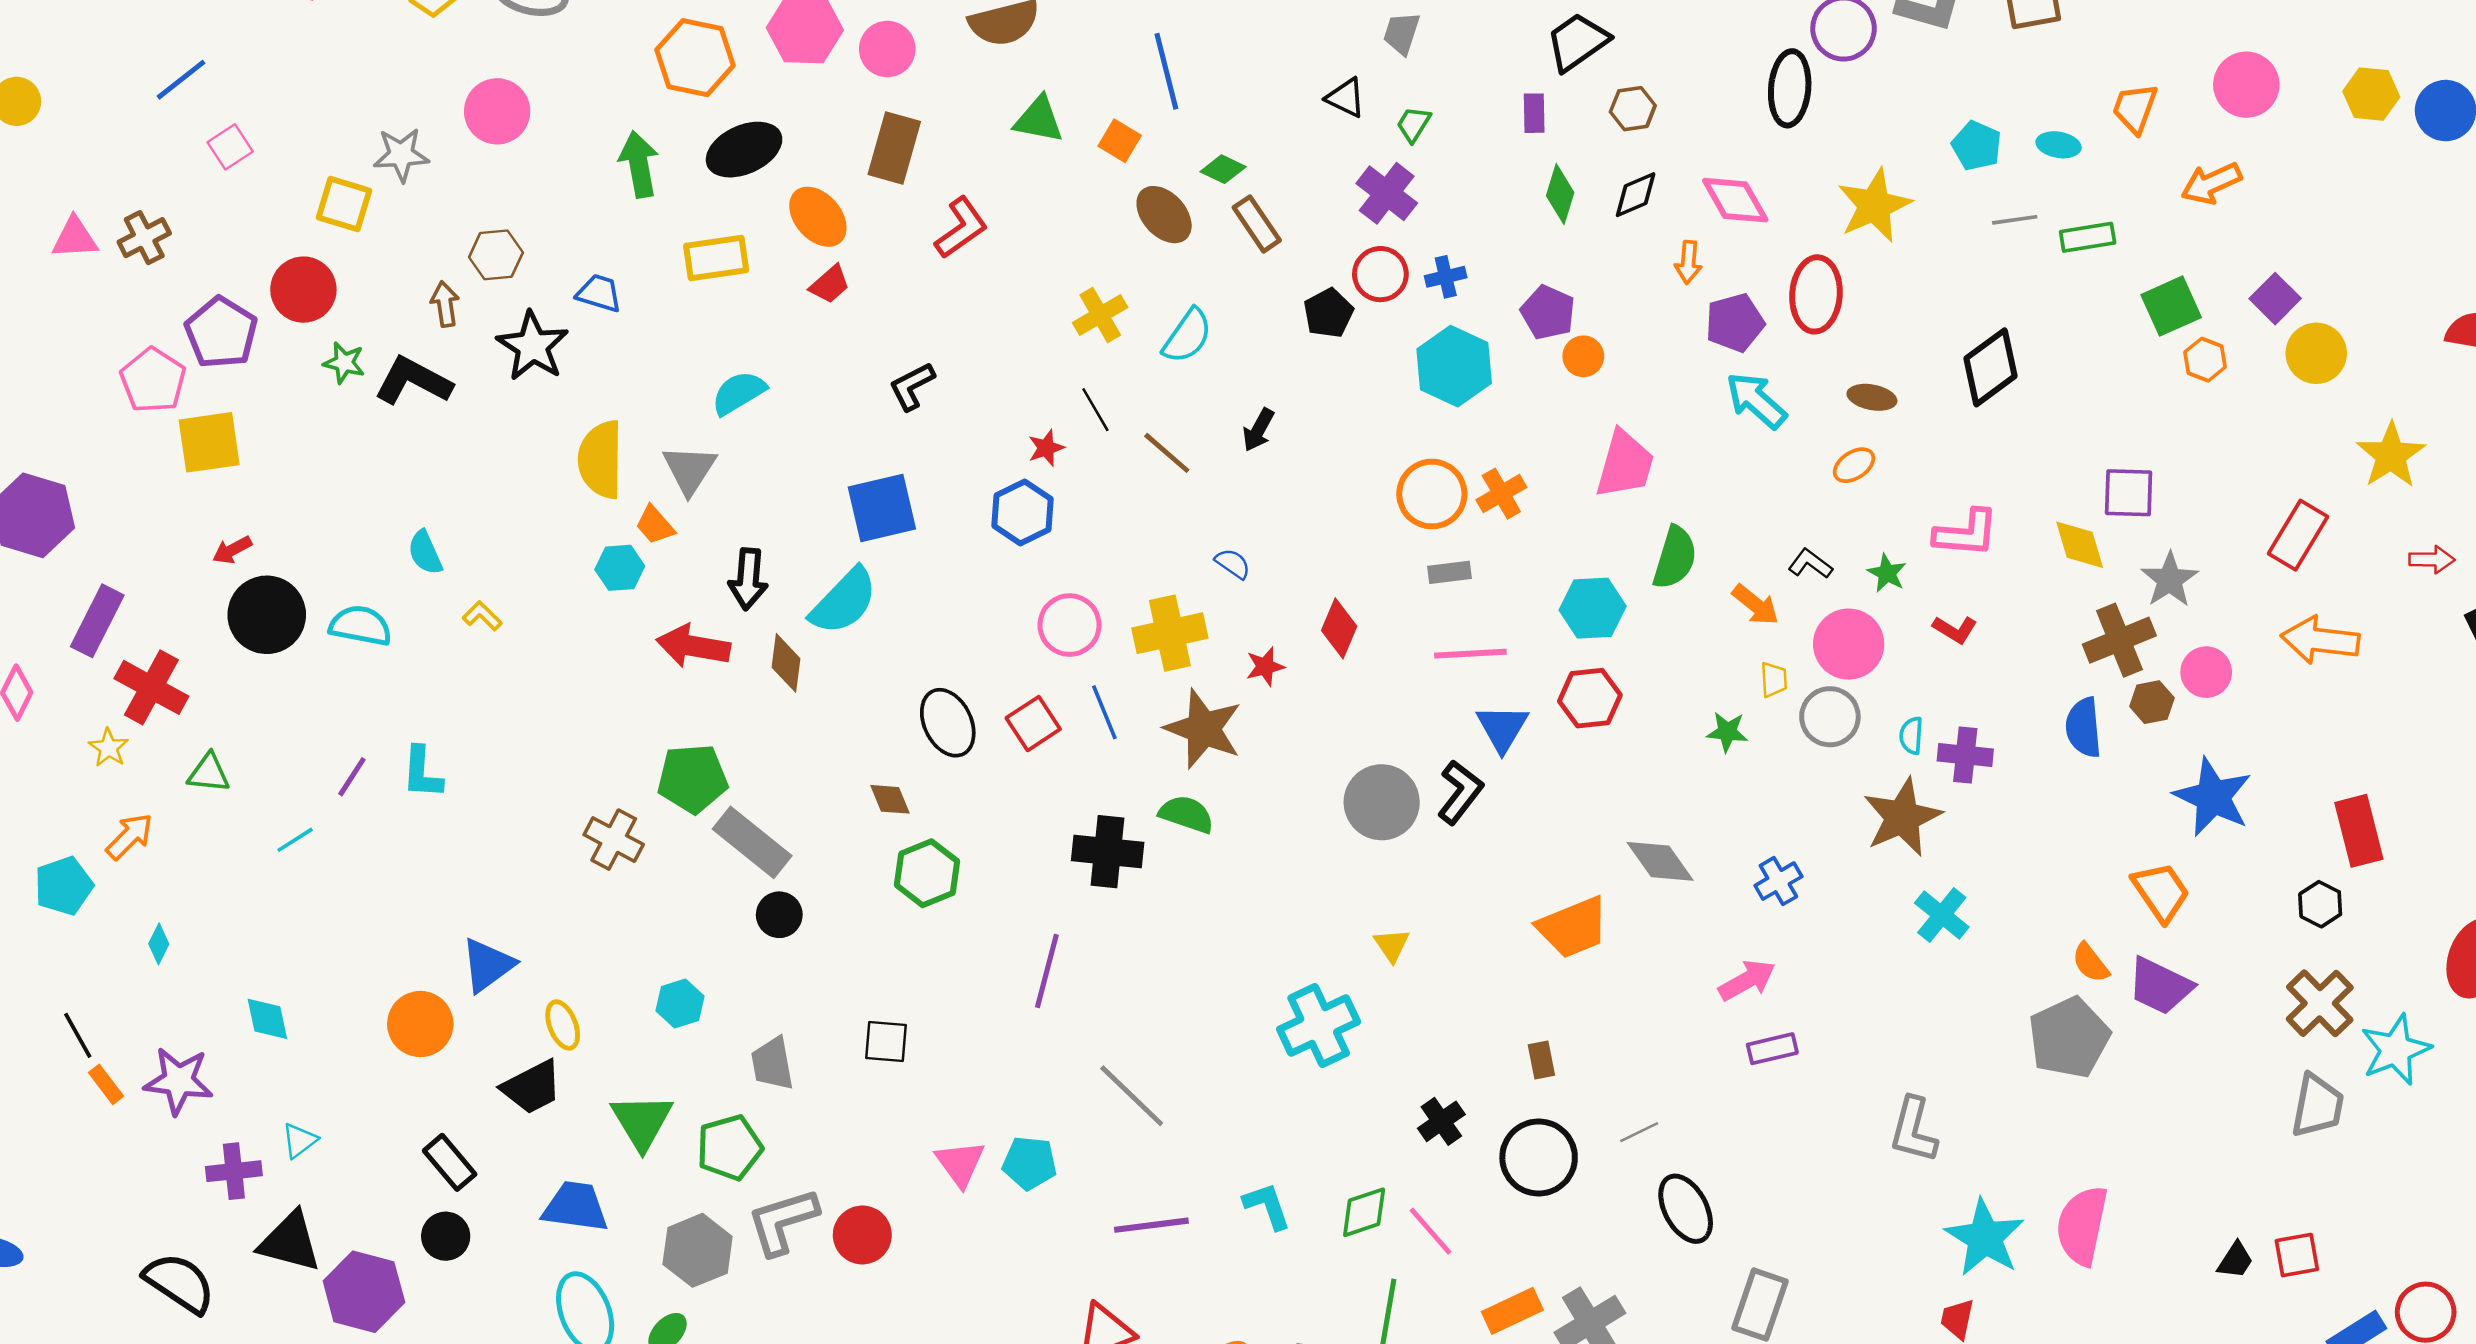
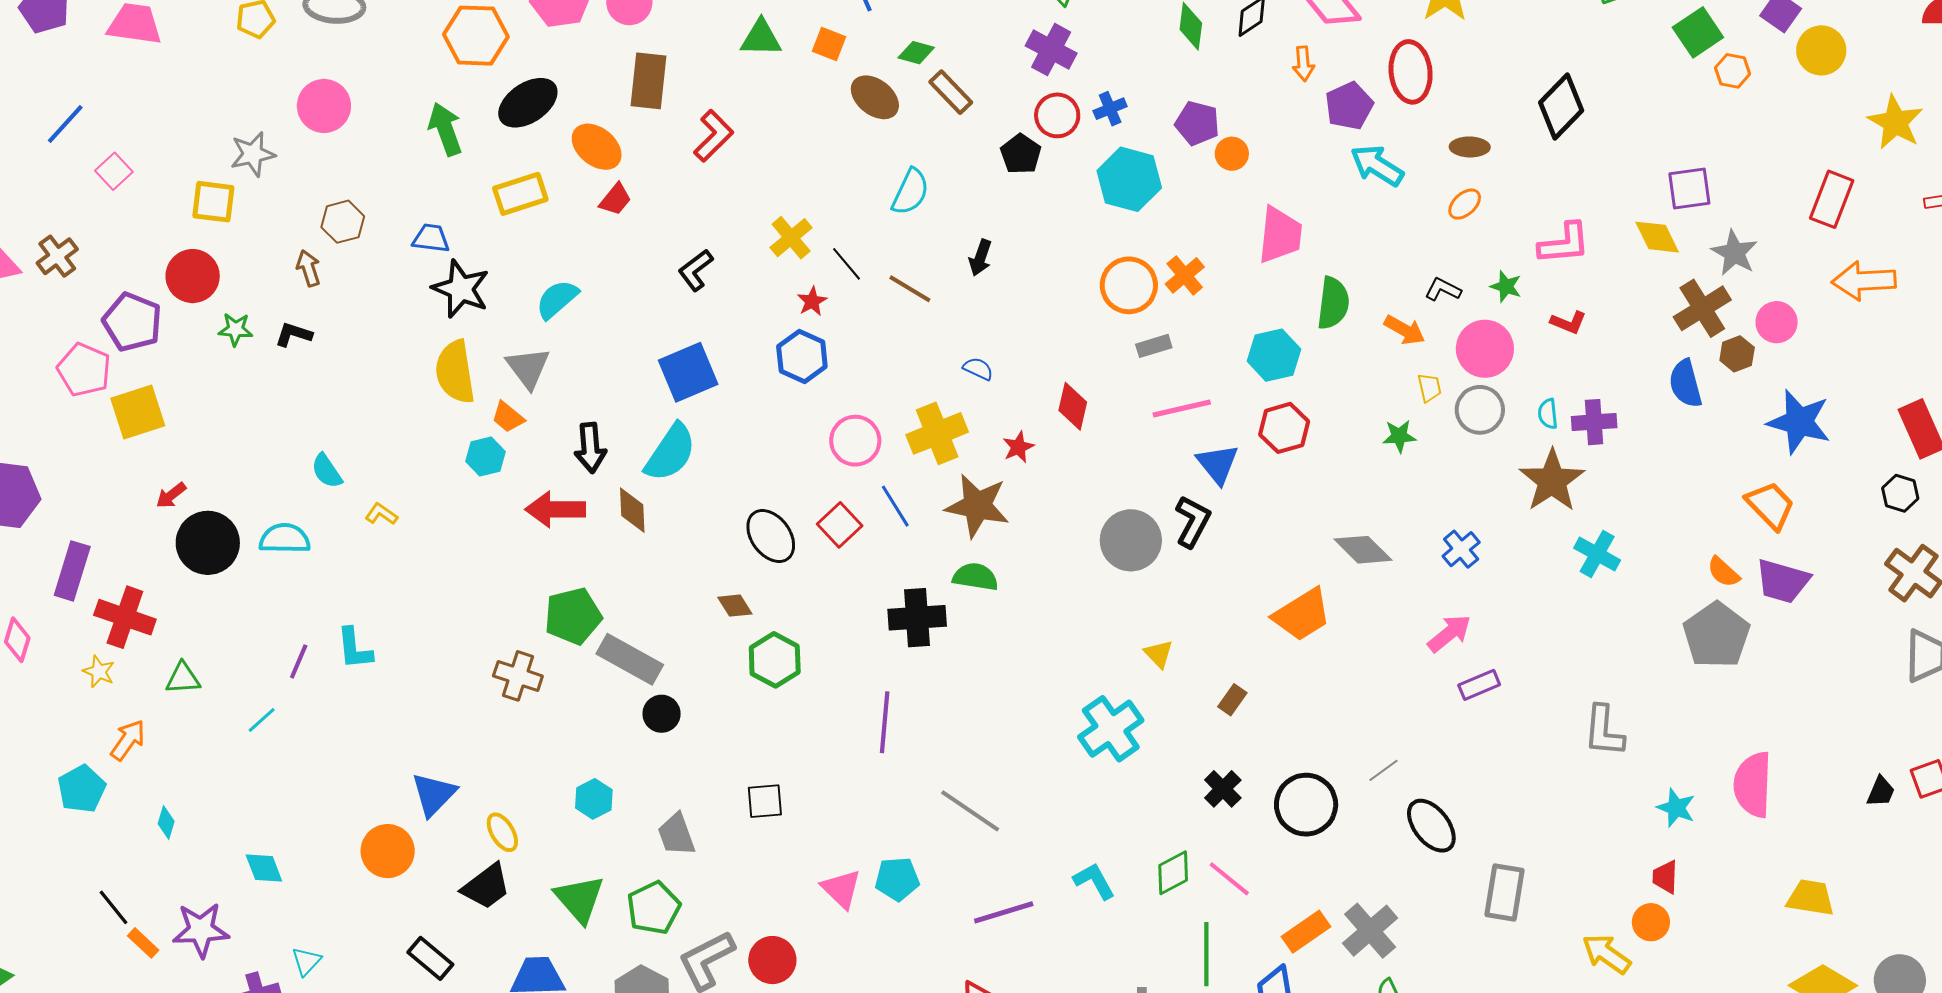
yellow cross: (1100, 315) -> (791, 238), moved
black star: (533, 346) -> (461, 289), moved
black L-shape: (413, 381) -> (294, 334), size x0.6
brown rectangle: (1541, 1060) -> (1232, 700), moved, turned 56
cyan star: (1985, 1238) -> (1676, 808), size x0.6

